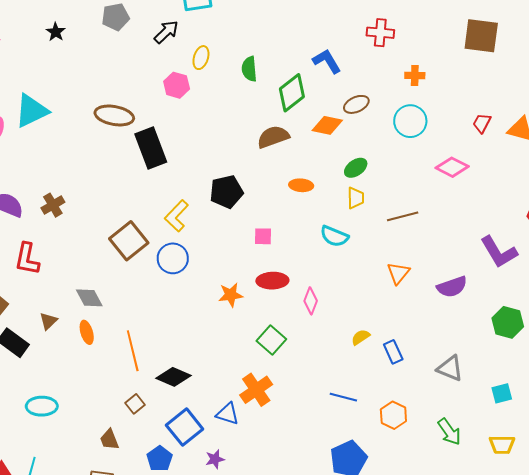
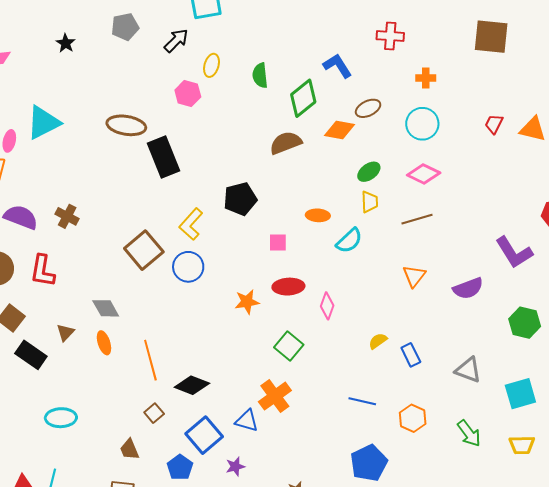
pink diamond: (452, 167) -> (424, 174), moved
orange ellipse: (301, 185) -> (318, 215), moved
brown cross: (53, 205) -> (67, 216), turned -30
cyan semicircle: (334, 236) -> (349, 241), turned -64
cyan square: (502, 393) -> (520, 394), size x1.5

